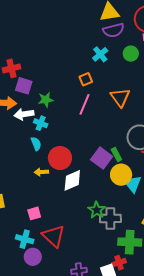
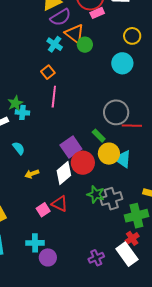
green circle: (131, 54) -> (85, 45), moved
orange triangle: (120, 97) -> (75, 34), moved
cyan cross: (41, 123) -> (22, 112), moved
red circle: (60, 158) -> (83, 163), moved
purple square: (102, 158) -> (71, 147), moved, turned 35
pink square: (34, 213) -> (43, 210), moved
red triangle: (54, 236) -> (60, 204), moved, size x0.7

